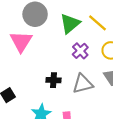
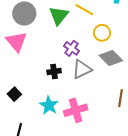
purple cross: (80, 51) -> (72, 48), moved

